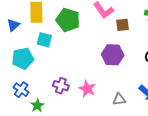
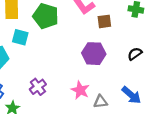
purple cross: (61, 86) -> (38, 87), turned 35
pink star: (87, 89) -> (80, 90), moved

